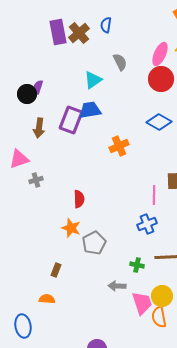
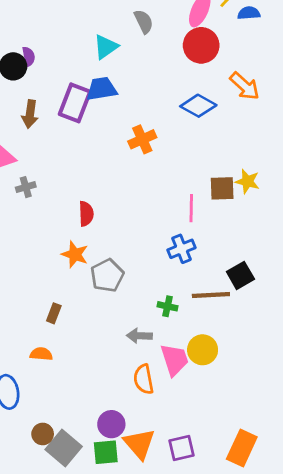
purple semicircle: (38, 87) -> (29, 57), turned 152
orange semicircle: (159, 317) -> (144, 379), moved

